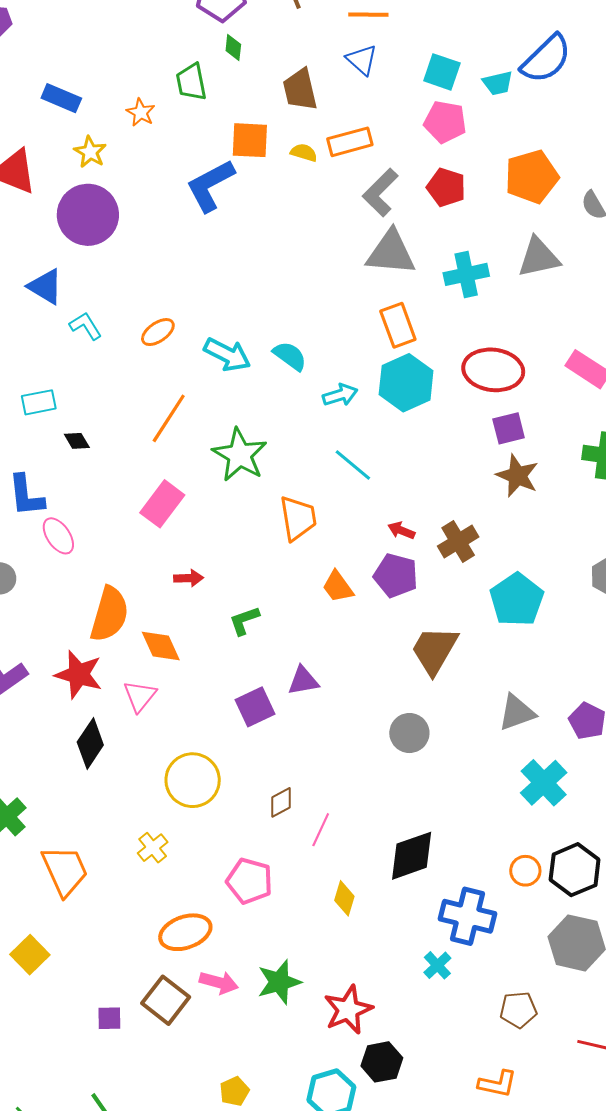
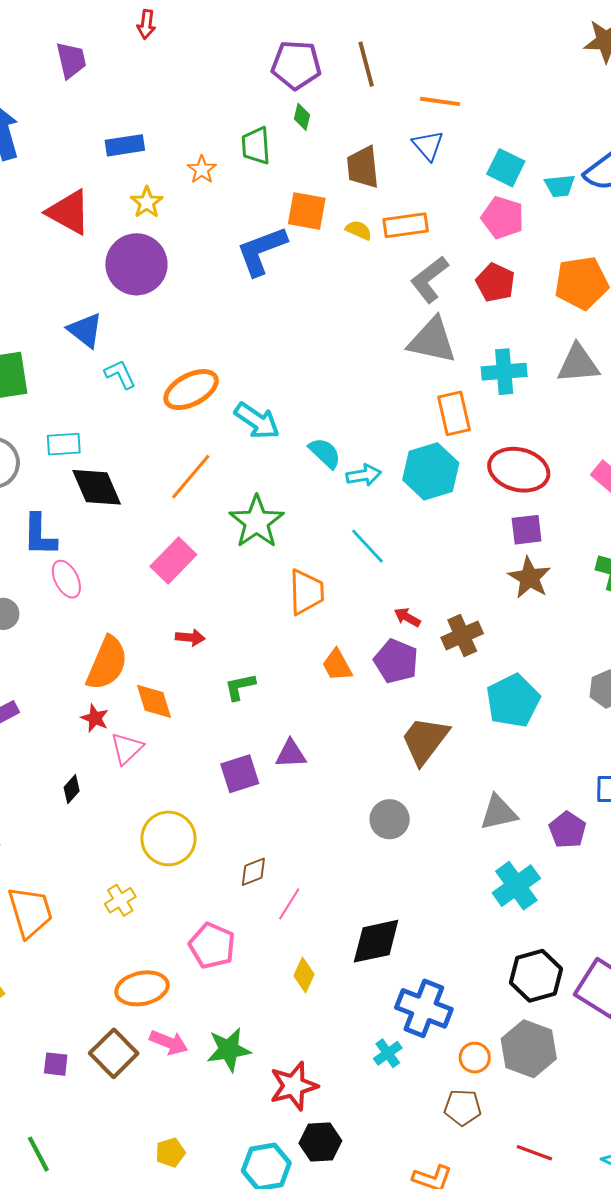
blue rectangle: (61, 98) -> (125, 145), turned -39
orange rectangle: (398, 325) -> (454, 413), moved
orange ellipse: (158, 332) -> (191, 390), size x1.6
cyan semicircle: (290, 356) -> (325, 453), moved
black diamond: (77, 441) -> (97, 487), size x2.0
red star: (79, 674) -> (95, 718), moved, size x0.6
black diamond: (90, 744) -> (72, 789), size x0.6
orange circle: (525, 871) -> (475, 1058), moved

